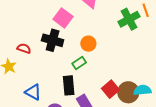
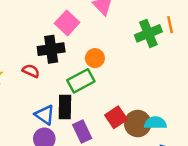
black cross: (53, 40) -> (51, 49), turned -30
red semicircle: (24, 48) -> (31, 71), moved
green rectangle: (79, 63) -> (81, 81), size x1.5
blue triangle: (33, 92) -> (45, 115), moved

